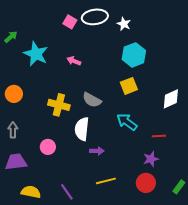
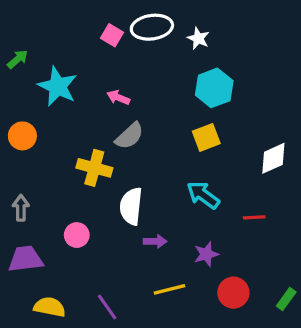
orange circle: (14, 94) -> (22, 136), moved
gray semicircle: (92, 100) -> (130, 136), moved, turned -72
purple star: (151, 159) -> (206, 254), moved

